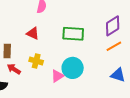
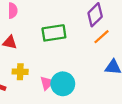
cyan circle: (73, 68) -> (63, 84), moved

